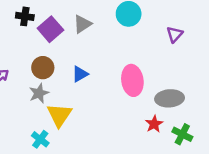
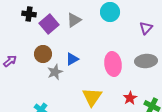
gray star: (39, 93) -> (55, 72), moved
gray ellipse: (170, 98) -> (146, 61), moved
yellow triangle: (59, 115) -> (92, 97), moved

